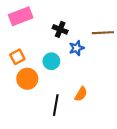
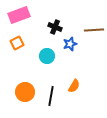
orange square: (17, 57) -> (17, 43), moved
orange circle: (27, 79) -> (25, 92), moved

